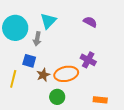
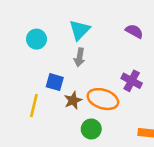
cyan circle: (15, 28) -> (36, 39), size x0.6
gray arrow: (37, 39) -> (79, 57), moved
orange ellipse: (66, 74) -> (103, 99), turned 30

